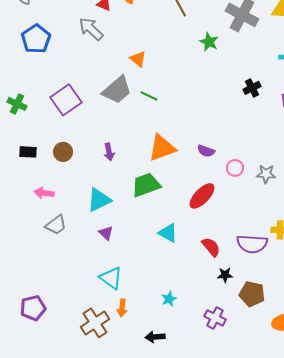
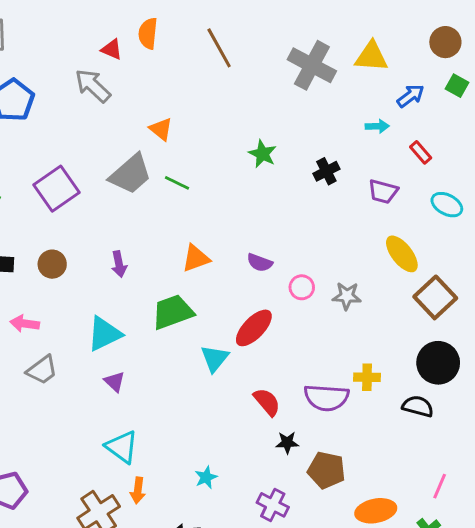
green star: (209, 42) -> (263, 154), moved
orange triangle: (162, 148) -> (196, 258), size x0.7
cyan triangle: (168, 233) -> (215, 358), moved, turned 40

